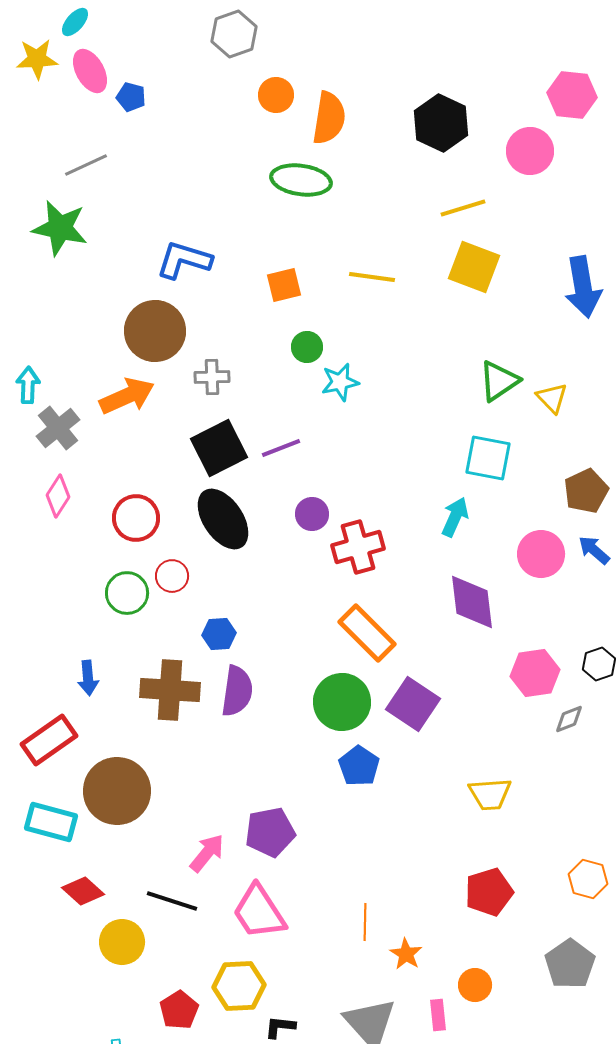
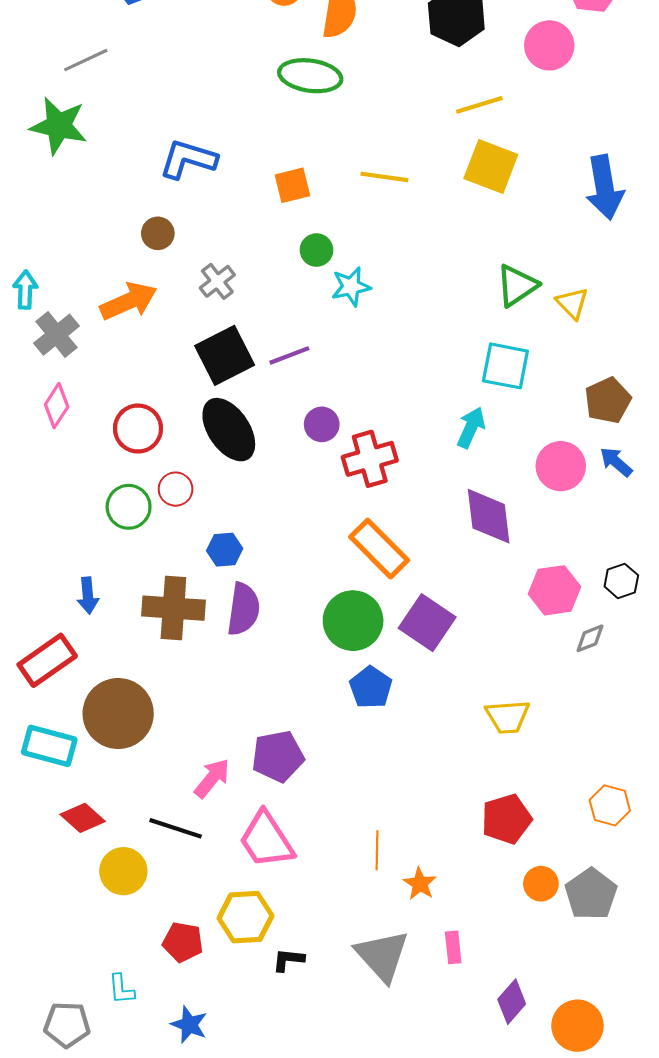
brown circle: (155, 331) -> (158, 233), size x0.5
gray cross: (212, 377) -> (217, 281), turned -36
orange circle: (475, 985) -> (541, 884), moved
red pentagon: (179, 1010) -> (183, 942), turned -30

